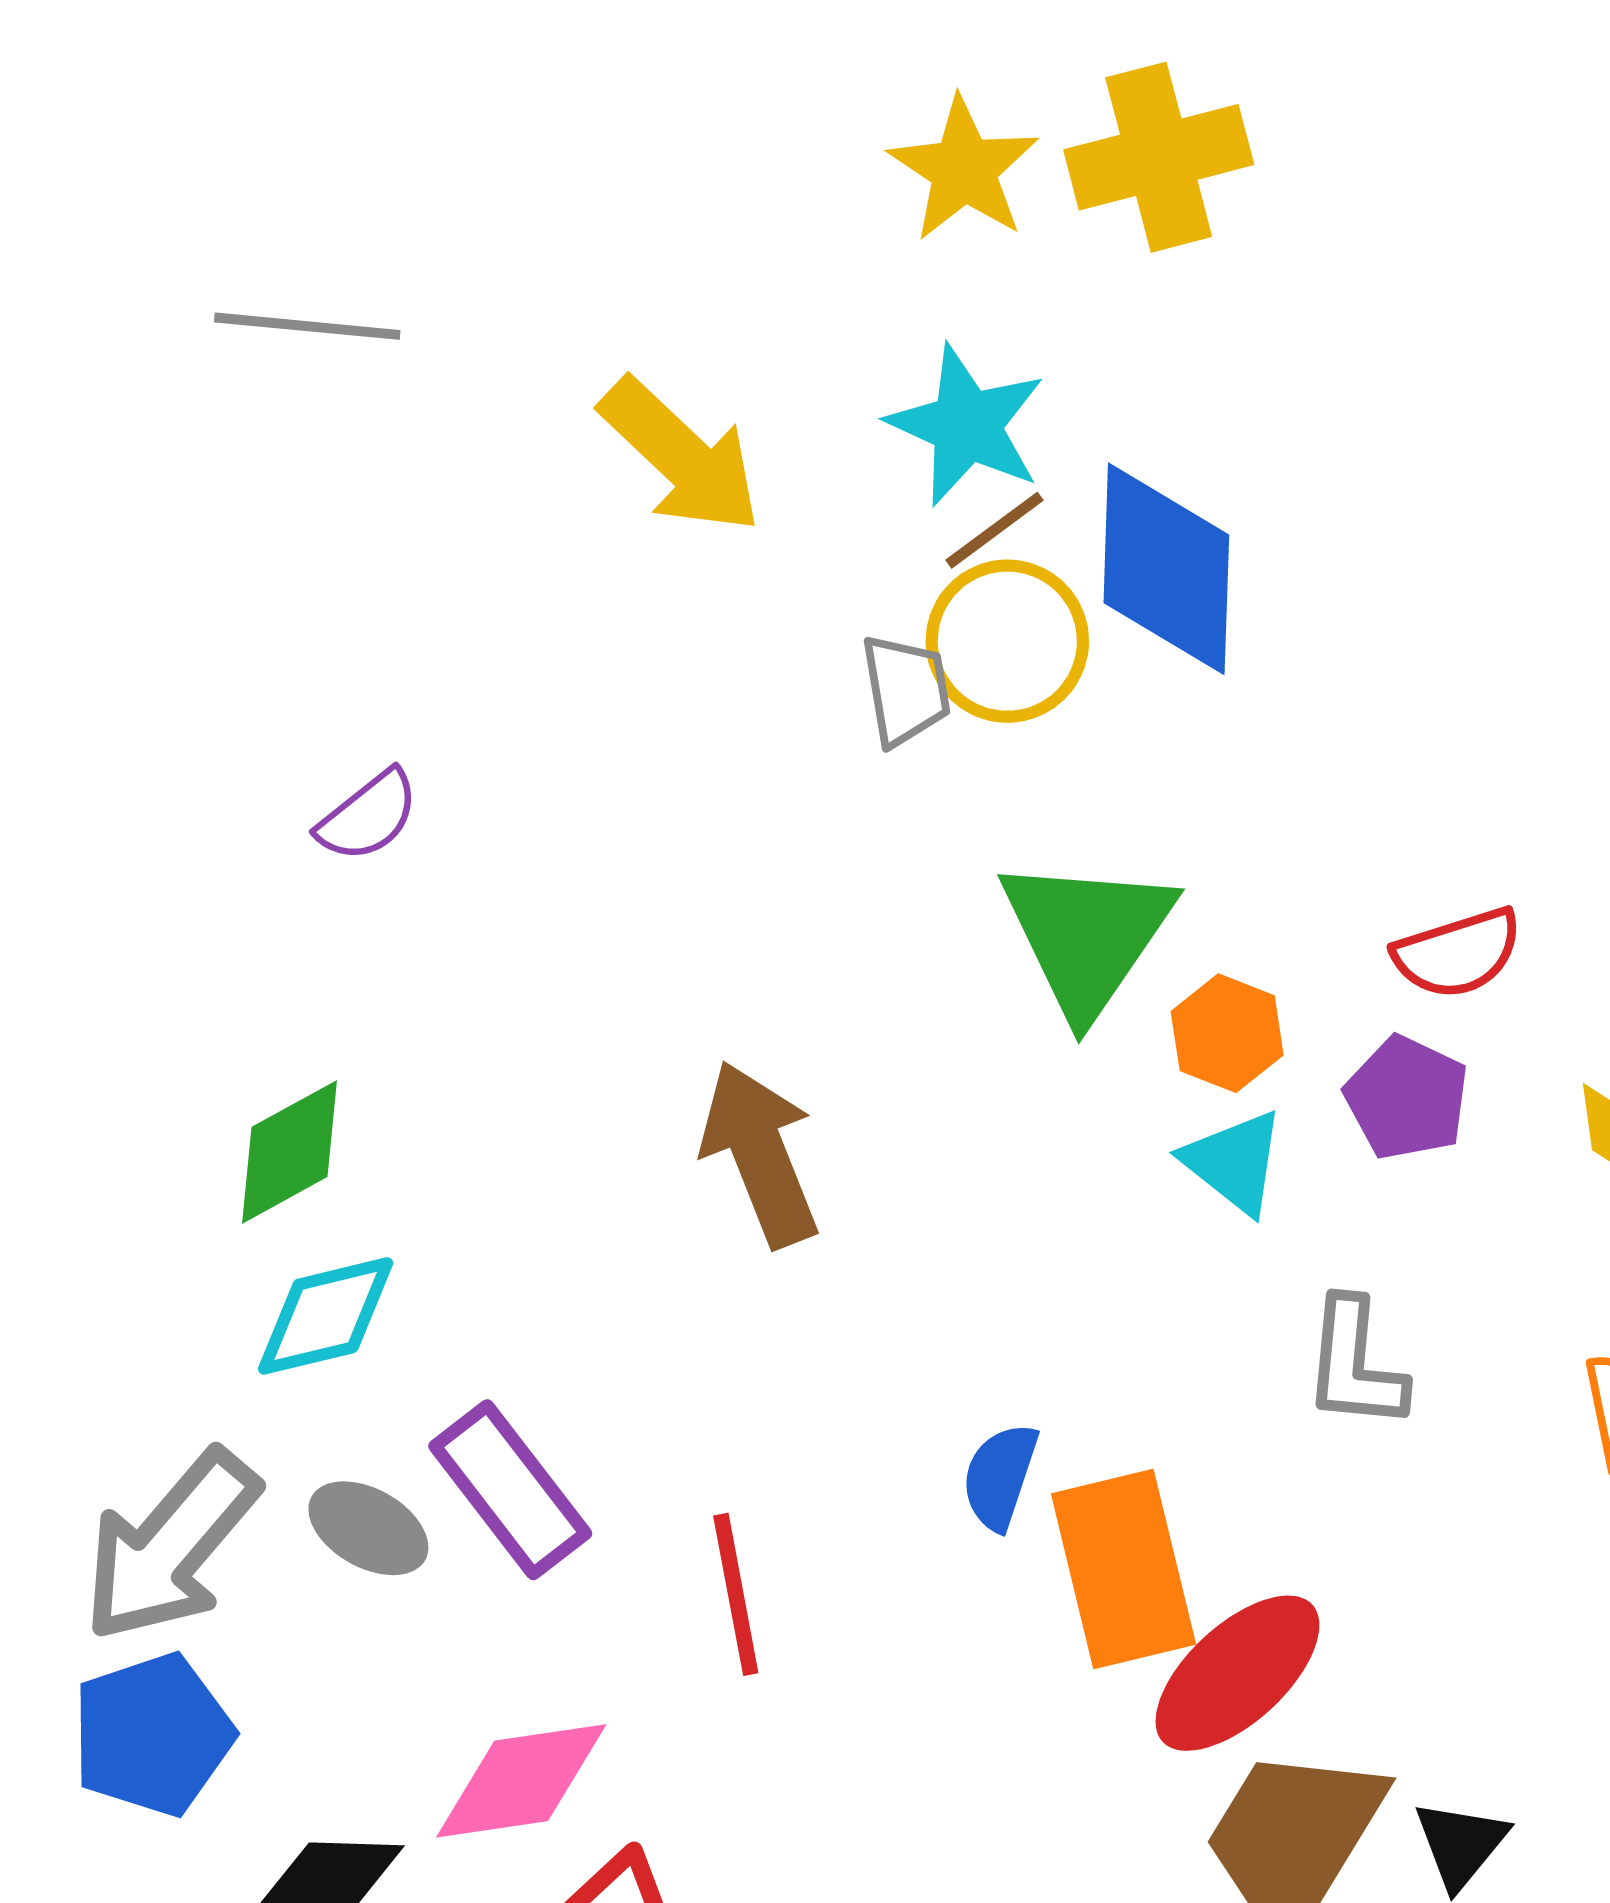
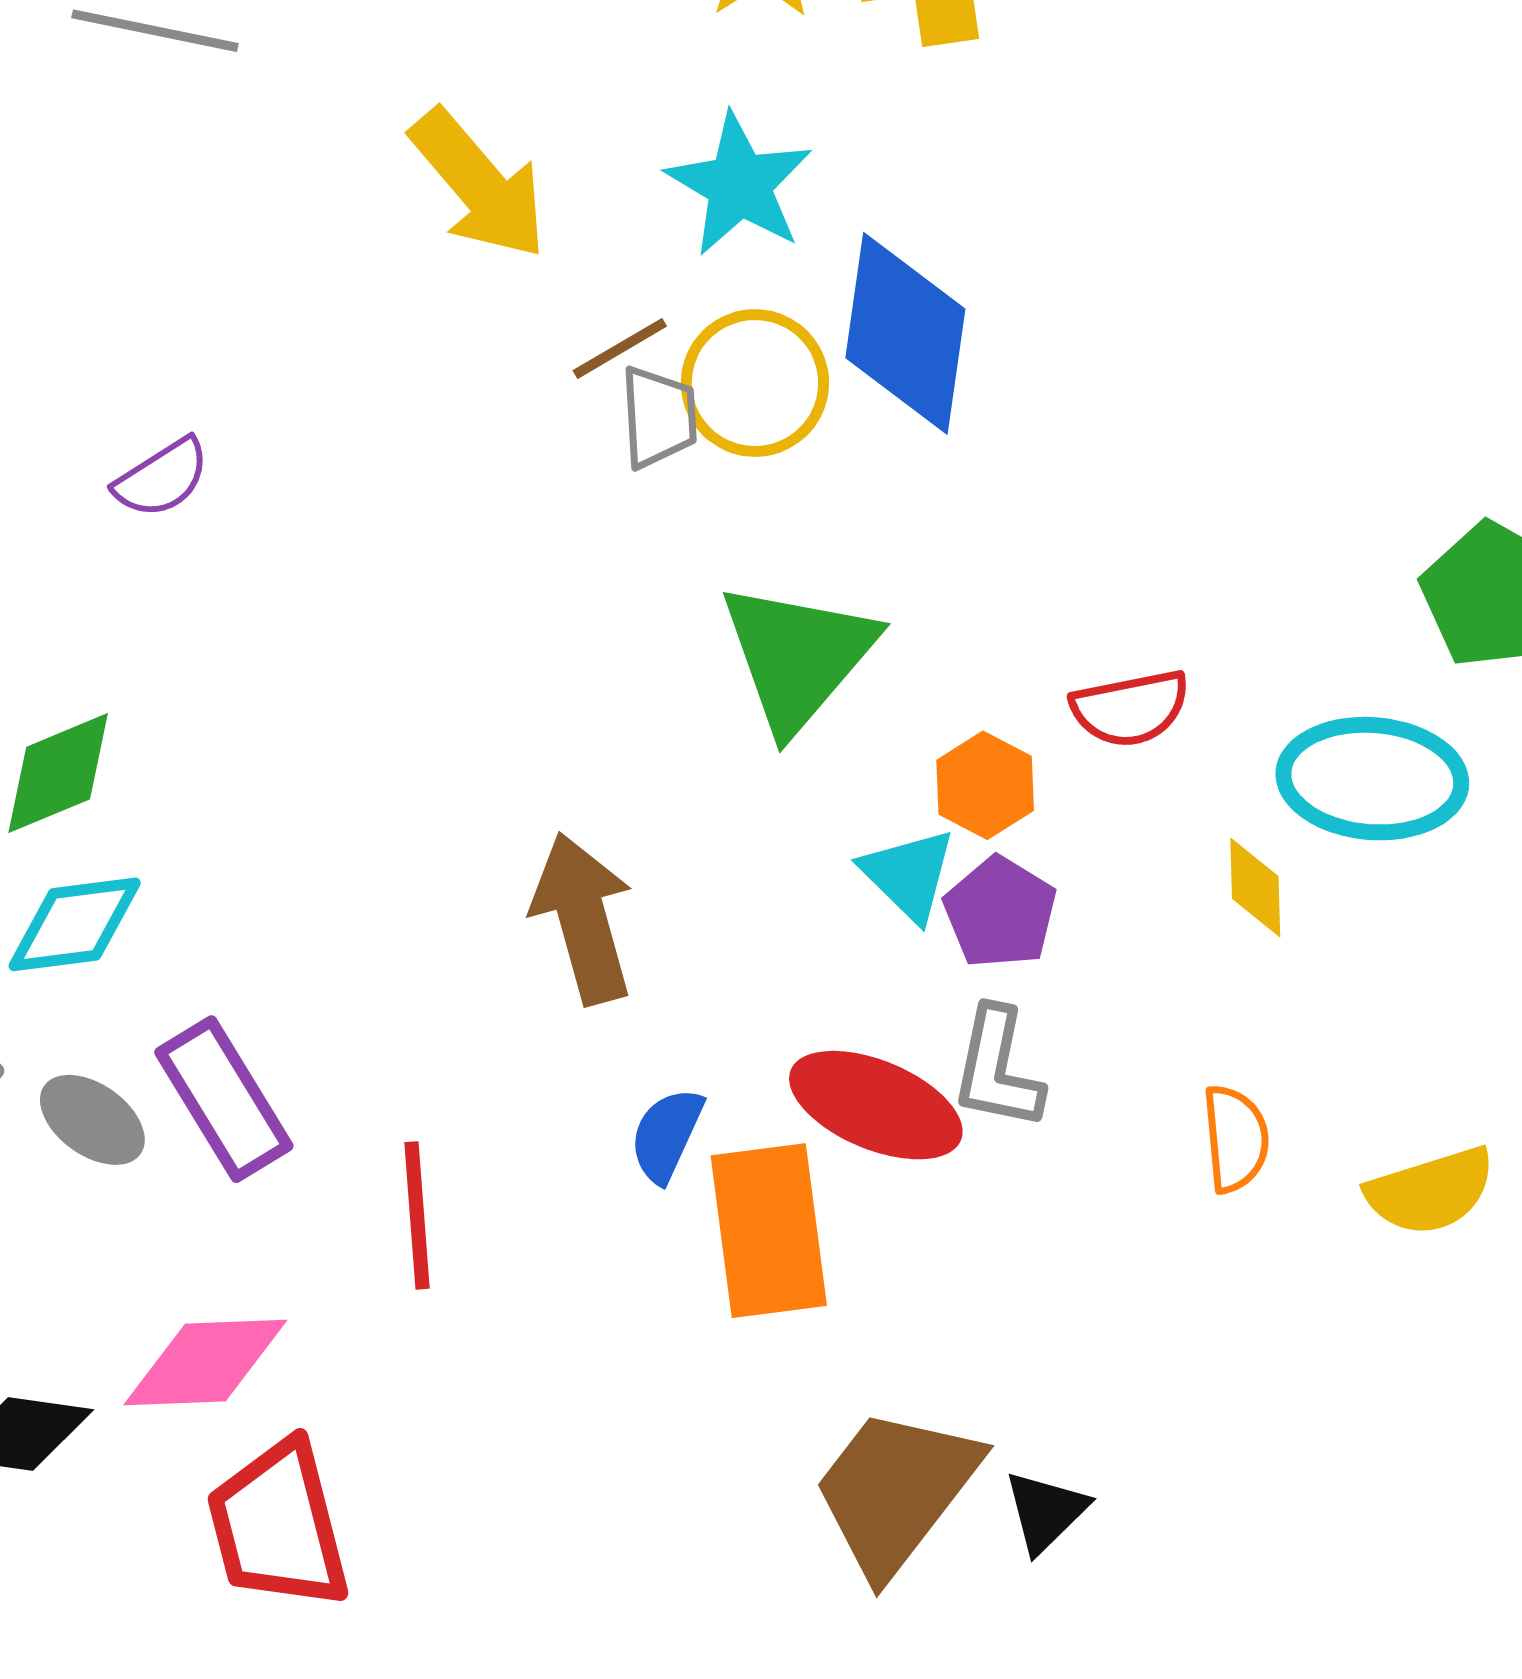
brown line: (995, 530) -> (620, 348), moved
orange hexagon: (1227, 1033) -> (985, 785), moved
purple pentagon: (1407, 1098) -> (1000, 912), moved
brown arrow: (760, 1154) -> (583, 918), moved
red ellipse: (1237, 1673) -> (876, 1105), moved, turned 59

